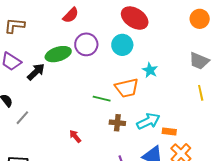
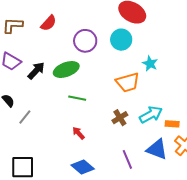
red semicircle: (71, 15) -> (49, 23), moved
green ellipse: (58, 54) -> (66, 70), moved
green line: (102, 99) -> (77, 98), moved
brown cross: (117, 123) -> (120, 118), turned -35

